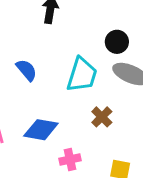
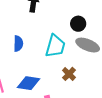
blue semicircle: (27, 70) -> (18, 44), turned 42

